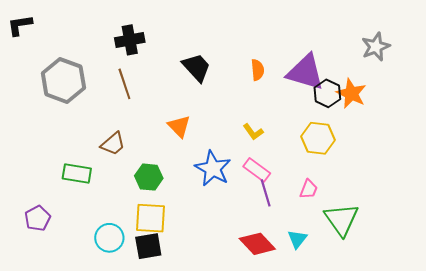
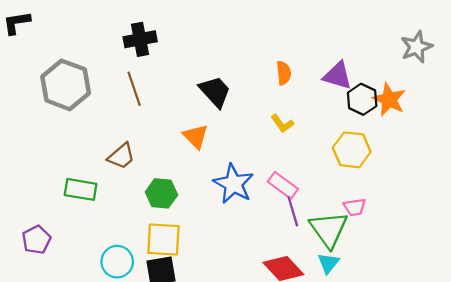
black trapezoid: (197, 67) -> (215, 92), moved
purple triangle: (306, 72) -> (338, 76), size x0.7
yellow L-shape: (253, 132) -> (282, 123), moved
pink trapezoid: (309, 189) -> (355, 207), moved, turned 60
green triangle: (341, 219) -> (329, 229), moved

